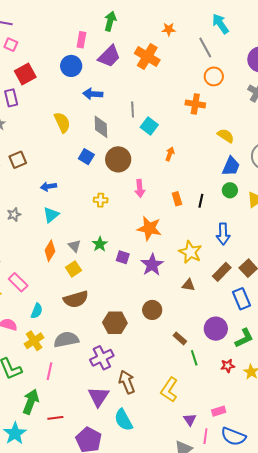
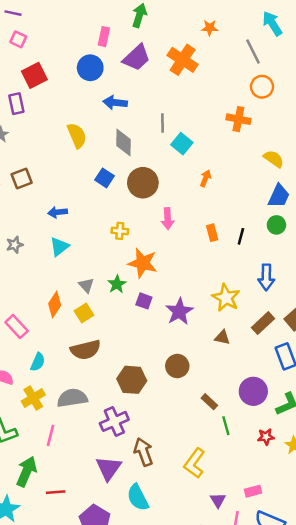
orange star: (149, 228) -> (143, 263), moved
orange diamond: (50, 251) -> (55, 304), moved

